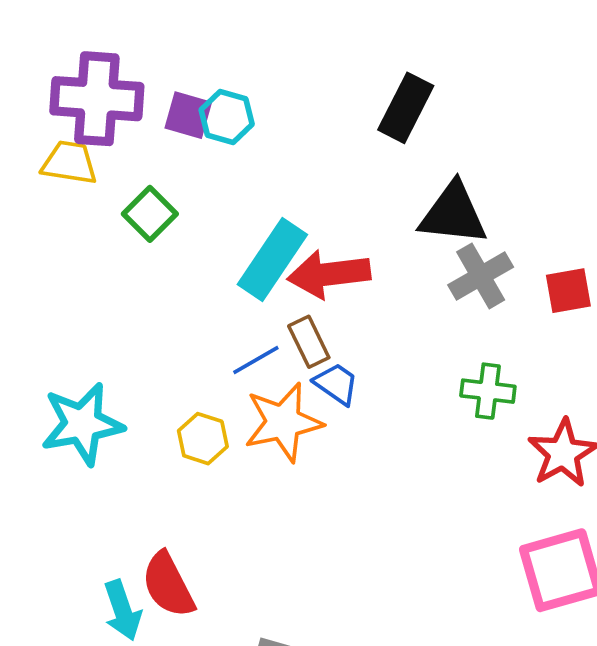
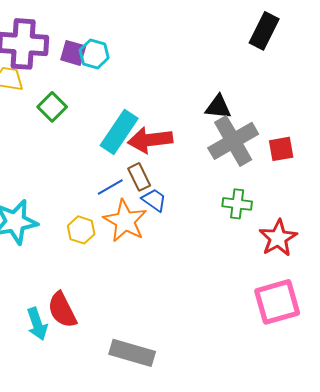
black rectangle: (406, 108) -> (264, 31), moved
black triangle: (453, 214) -> (218, 107), size x0.7
gray cross: (481, 276) -> (233, 141), size x1.4
orange star: (283, 422) -> (125, 221), turned -30

